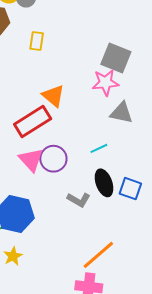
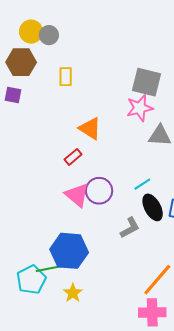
red rectangle: (33, 122) -> (73, 157), size x0.5
cyan line: (99, 148) -> (142, 184), moved
gray L-shape: (79, 200) -> (130, 228), turned -50

